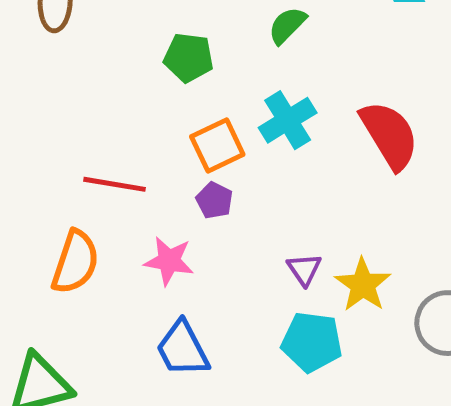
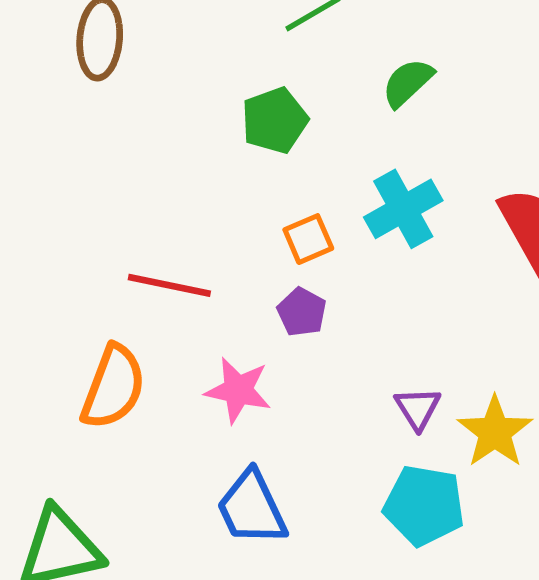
green pentagon: (189, 58) -> (275, 120), turned -30
orange square: (217, 146) -> (308, 239), size x0.7

